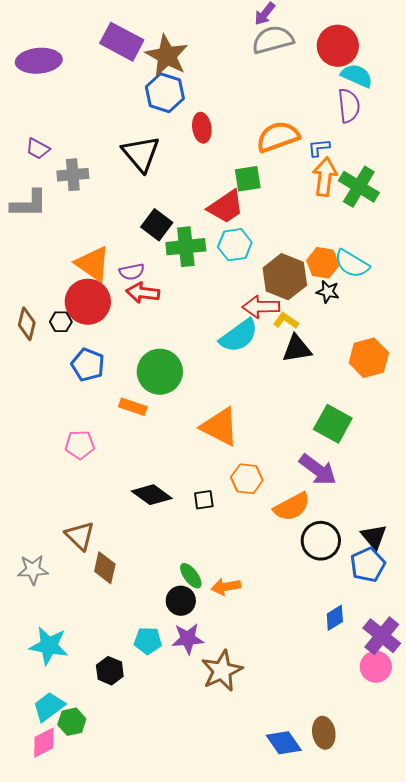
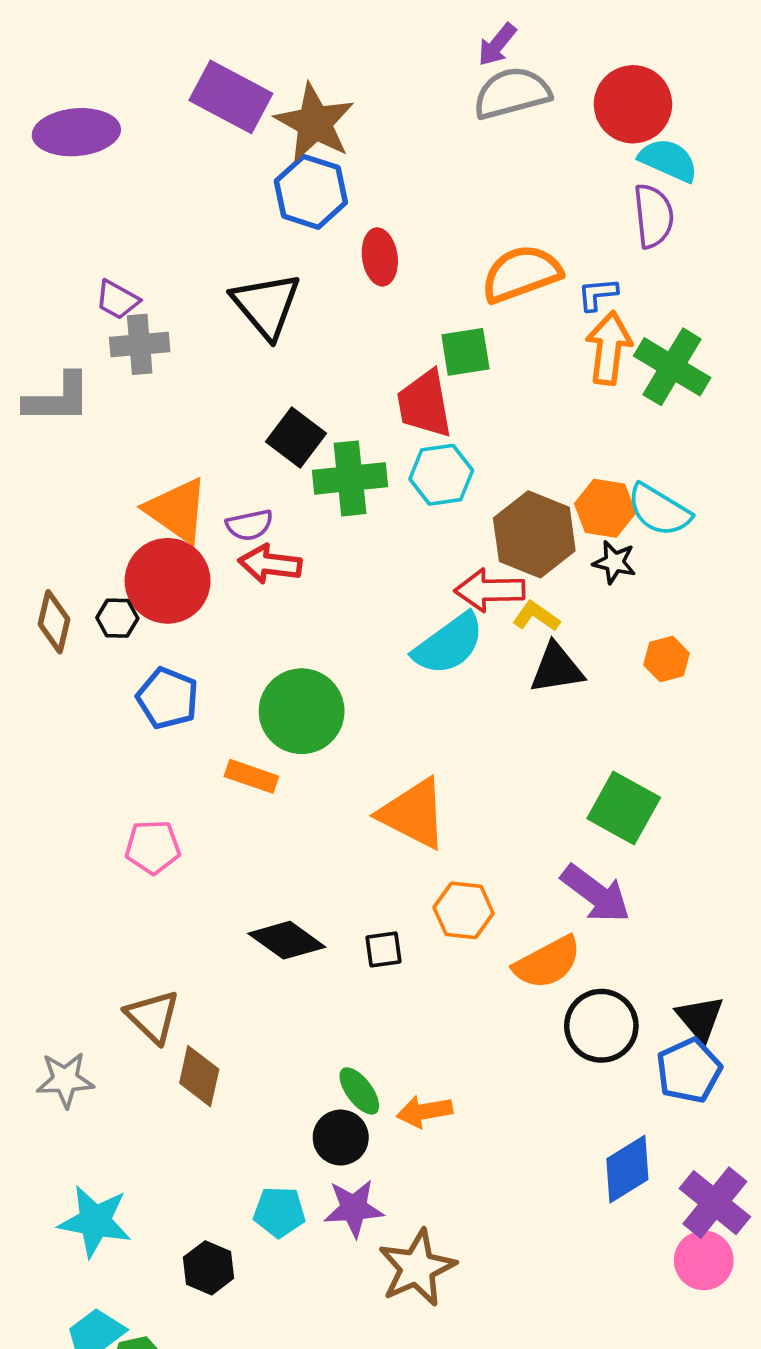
purple trapezoid: (38, 149) -> (117, 300), moved
red trapezoid: (226, 207) -> (424, 404), turned 114
orange hexagon: (369, 358) -> (666, 659), moved, size x0.6
blue diamond: (335, 618) -> (627, 1169), size x1.4

